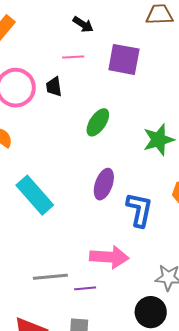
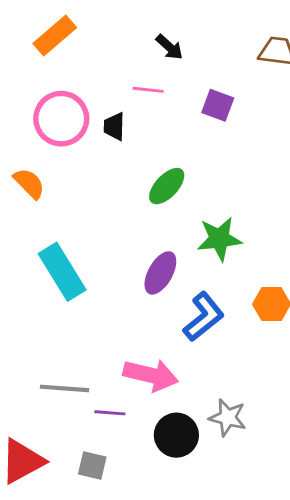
purple square: (124, 59) -> (218, 105), size x0.7
green star: (159, 140) -> (219, 239), moved
blue L-shape: (139, 210) -> (204, 317), turned 30
black circle: (151, 312) -> (176, 435), moved

